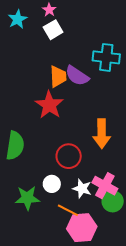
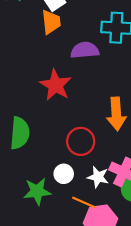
purple semicircle: (77, 76) -> (85, 50), turned 145
orange trapezoid: (58, 77) -> (51, 22), moved

